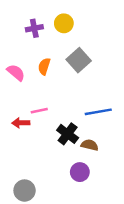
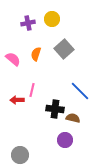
pink line: (39, 111) -> (32, 90), turned -64
blue line: (98, 112) -> (80, 91), turned 55
black cross: (68, 134) -> (55, 109), turned -30

